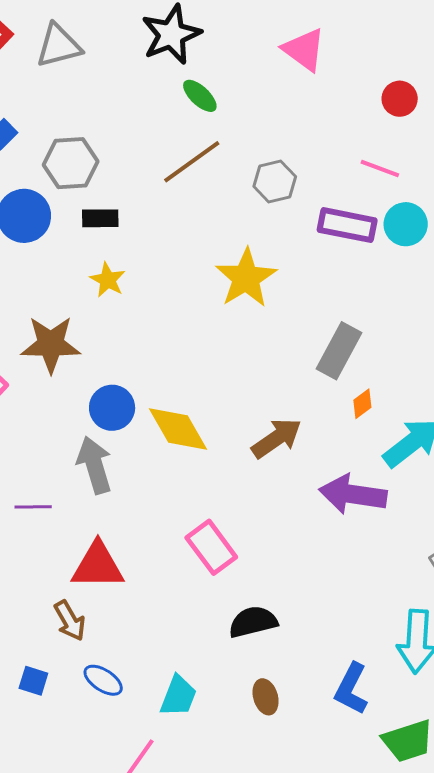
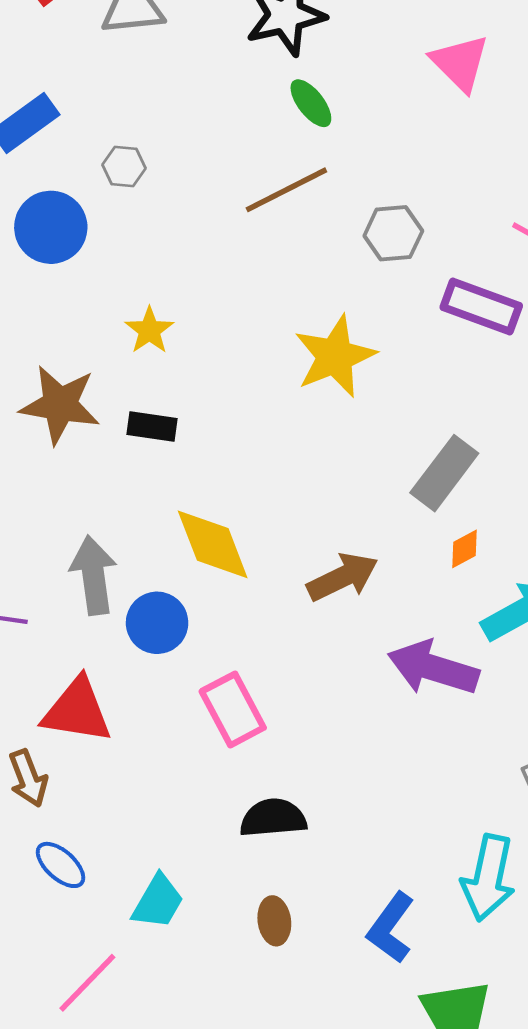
gray hexagon: (71, 163) -> (124, 167), size x0.6
black rectangle: (100, 218) -> (152, 426), moved
blue circle: (112, 408) -> (157, 623), moved

